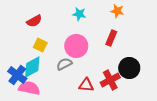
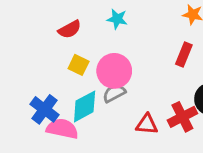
cyan star: (79, 14) -> (117, 19), moved
pink circle: (76, 46) -> (114, 71), moved
cyan diamond: (32, 67) -> (85, 106), moved

